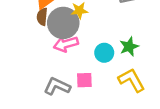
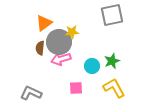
brown semicircle: (42, 17) -> (40, 48), moved
gray L-shape: (57, 86) -> (31, 93), moved

